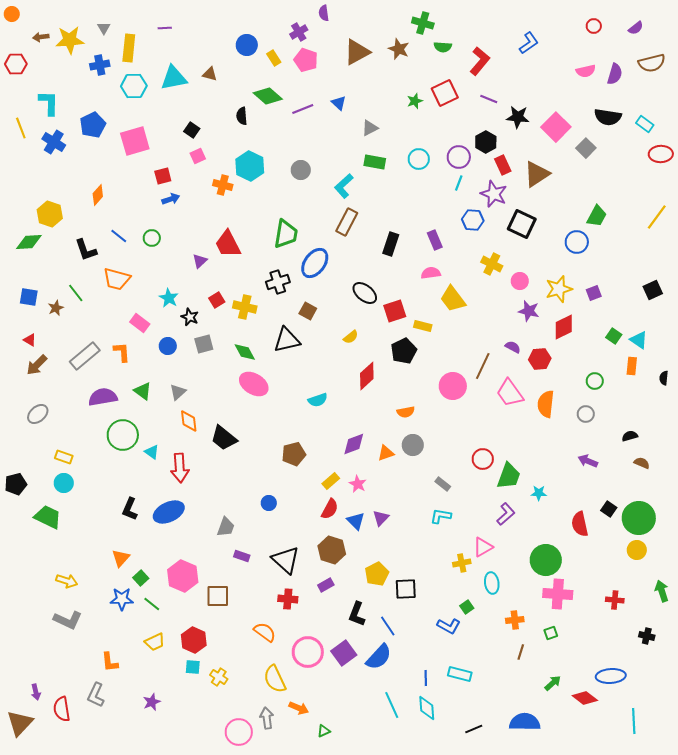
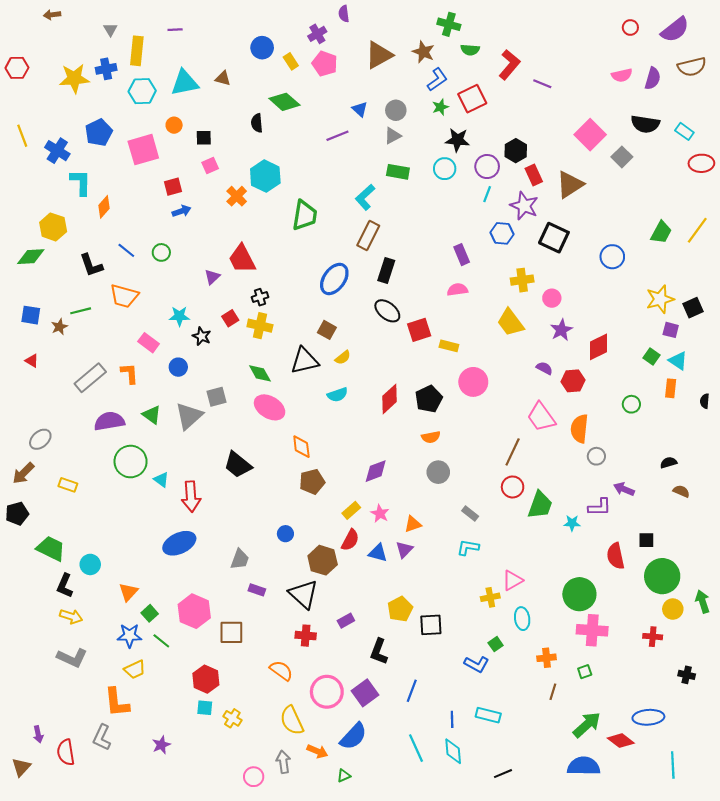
orange circle: (12, 14) -> (174, 125), moved
purple semicircle: (636, 28) -> (675, 30), size x1.8
brown arrow: (41, 37) -> (52, 15), moved
yellow star: (70, 40) -> (74, 78), moved
blue L-shape: (529, 43) -> (437, 79), moved
purple line: (489, 99) -> (542, 84), moved
cyan L-shape: (49, 103) -> (81, 182), moved
purple line: (303, 109) -> (337, 136), moved
black star: (518, 117) -> (457, 140), moved
black square: (192, 130) -> (204, 138), turned -35
gray circle: (301, 170) -> (396, 110), moved
orange cross: (223, 185) -> (237, 196), turned 30
green trapezoid: (597, 216) -> (661, 232), moved
green trapezoid: (286, 234) -> (305, 215), moved
black rectangle: (391, 244) -> (386, 271), moved
yellow cross: (492, 264) -> (522, 280), turned -35
black cross: (278, 282) -> (260, 297), moved, size x0.7
yellow star: (559, 289) -> (660, 299), moved
green line: (76, 293) -> (81, 311), turned -66
purple square: (594, 293) -> (671, 330), moved, turned 35
cyan star: (169, 298) -> (179, 316), turned -30
yellow trapezoid: (453, 299) -> (510, 323), moved
purple star: (529, 311) -> (561, 330), turned 30
yellow semicircle: (351, 337) -> (343, 358), moved
gray square: (204, 344) -> (216, 397), moved
black pentagon: (404, 351) -> (429, 399), moved
brown arrow: (37, 365) -> (23, 473), moved
brown line: (483, 366) -> (513, 452), moved
pink circle: (453, 386) -> (473, 382), moved
gray triangle: (178, 392) -> (189, 416), size x1.6
cyan semicircle: (318, 400) -> (337, 395), moved
gray circle: (586, 414) -> (596, 456), moved
orange diamond: (189, 421) -> (301, 447), moved
orange triangle: (386, 453) -> (413, 524), moved
cyan circle: (64, 483) -> (90, 564), moved
black L-shape: (130, 509) -> (65, 586), moved
black square: (609, 509) -> (646, 540), turned -35
purple L-shape: (506, 514) -> (600, 507), moved, turned 40
green circle: (639, 518) -> (662, 576), moved
blue triangle: (356, 521) -> (378, 553), turned -30
brown hexagon: (332, 550) -> (323, 560), moved
yellow circle: (637, 550) -> (673, 609), moved
green arrow: (662, 591) -> (703, 602), moved
blue line: (388, 626) -> (412, 691), moved, turned 55
yellow trapezoid: (155, 642) -> (135, 670), moved
blue semicircle: (379, 657) -> (353, 736), moved
orange L-shape: (110, 662) -> (117, 702), size x1.4
green arrow: (553, 683) -> (587, 725), size x1.6
blue semicircle: (525, 722) -> (584, 766), moved
brown triangle: (20, 723) -> (21, 767), size x0.7
pink circle: (239, 732) -> (254, 777), size x0.7

